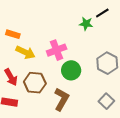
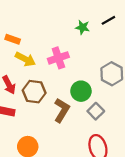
green star: (86, 24) -> (83, 27), moved
green circle: (71, 70) -> (81, 91), moved
gray square: (106, 101) -> (96, 111), moved

